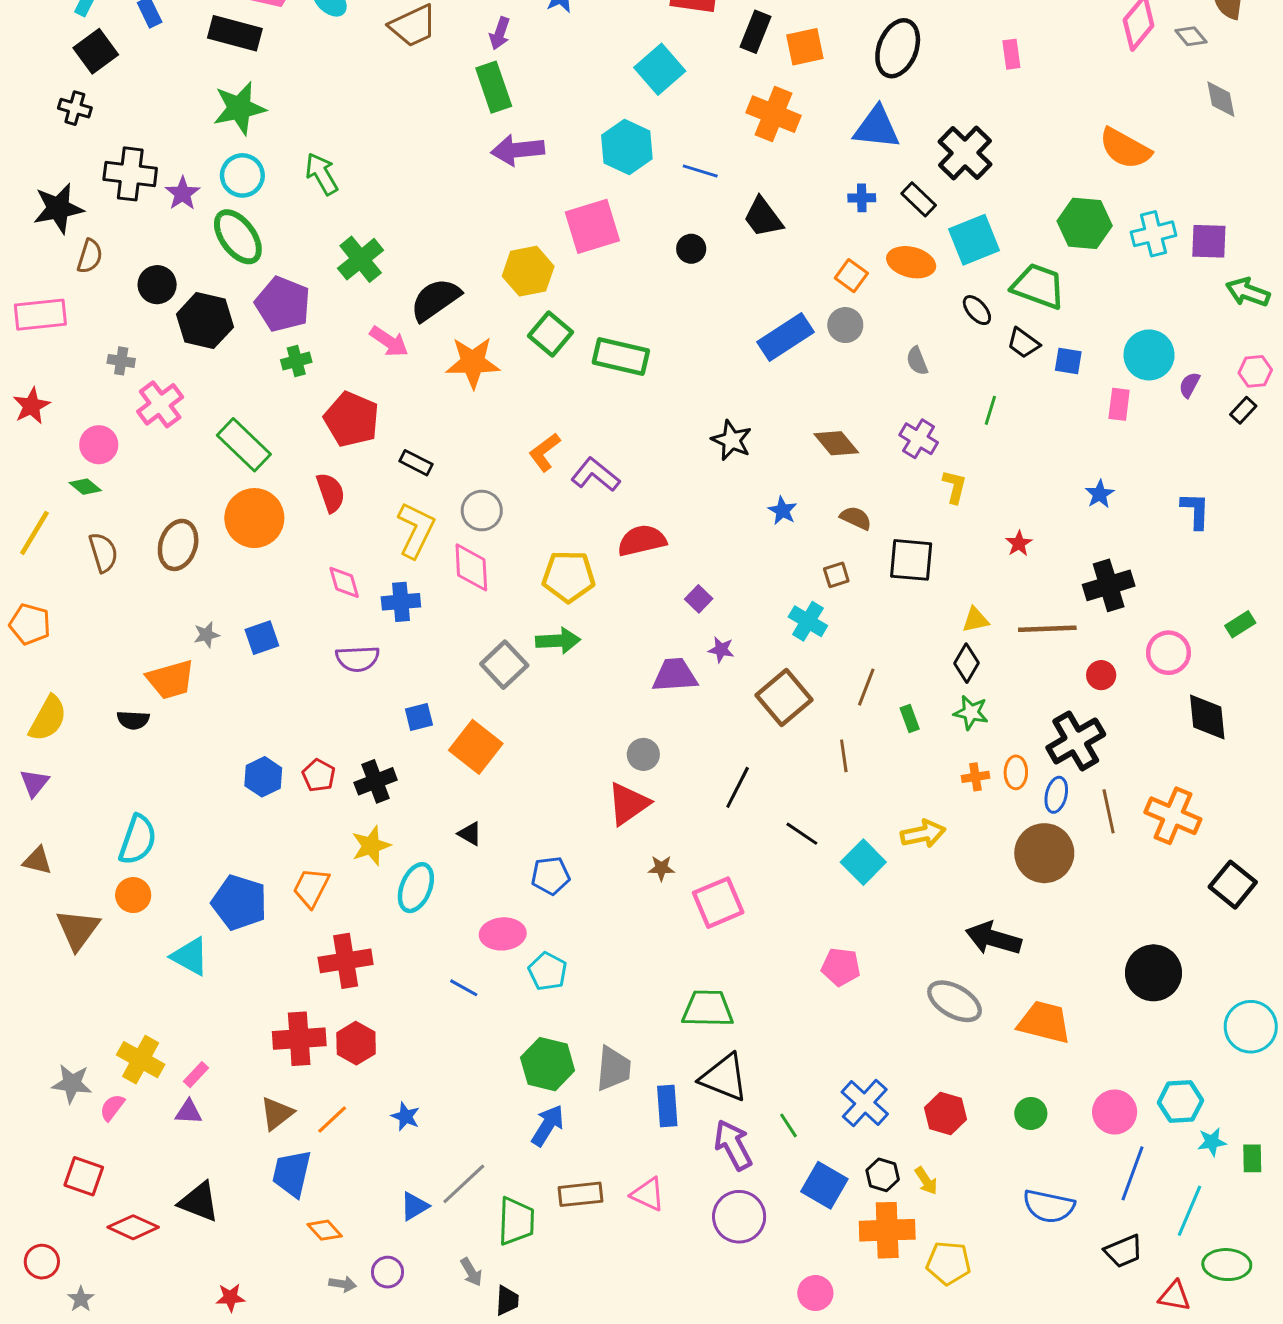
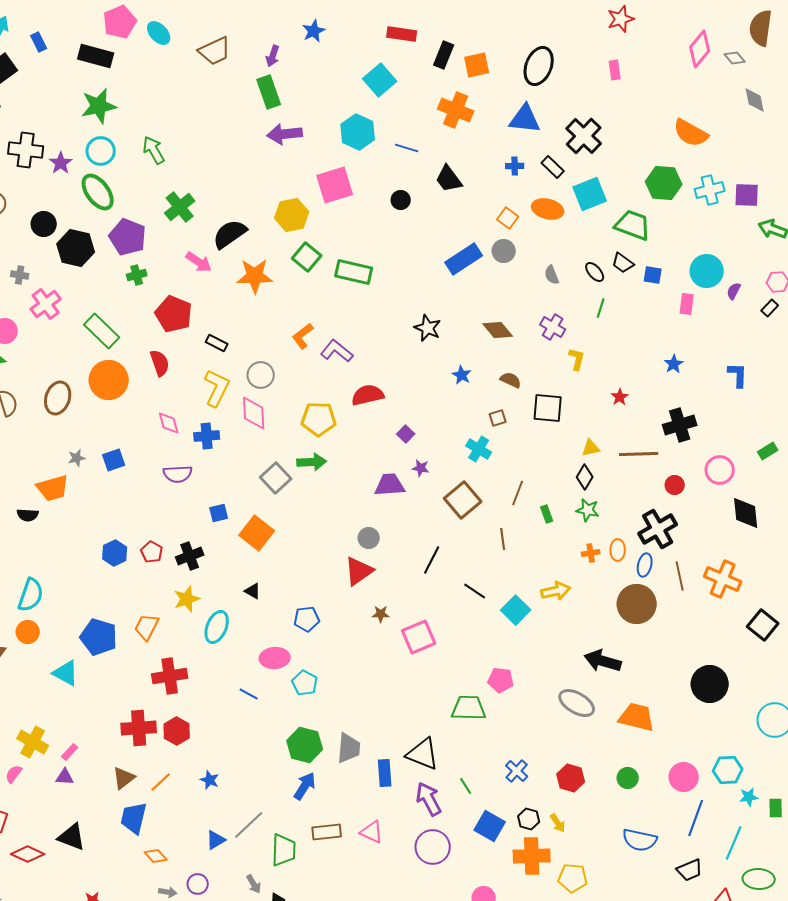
black ellipse: (977, 310) -> (595, 272), moved
green trapezoid: (708, 1009) -> (469, 708), moved
blue cross: (865, 1103) -> (517, 771), size x0.7

